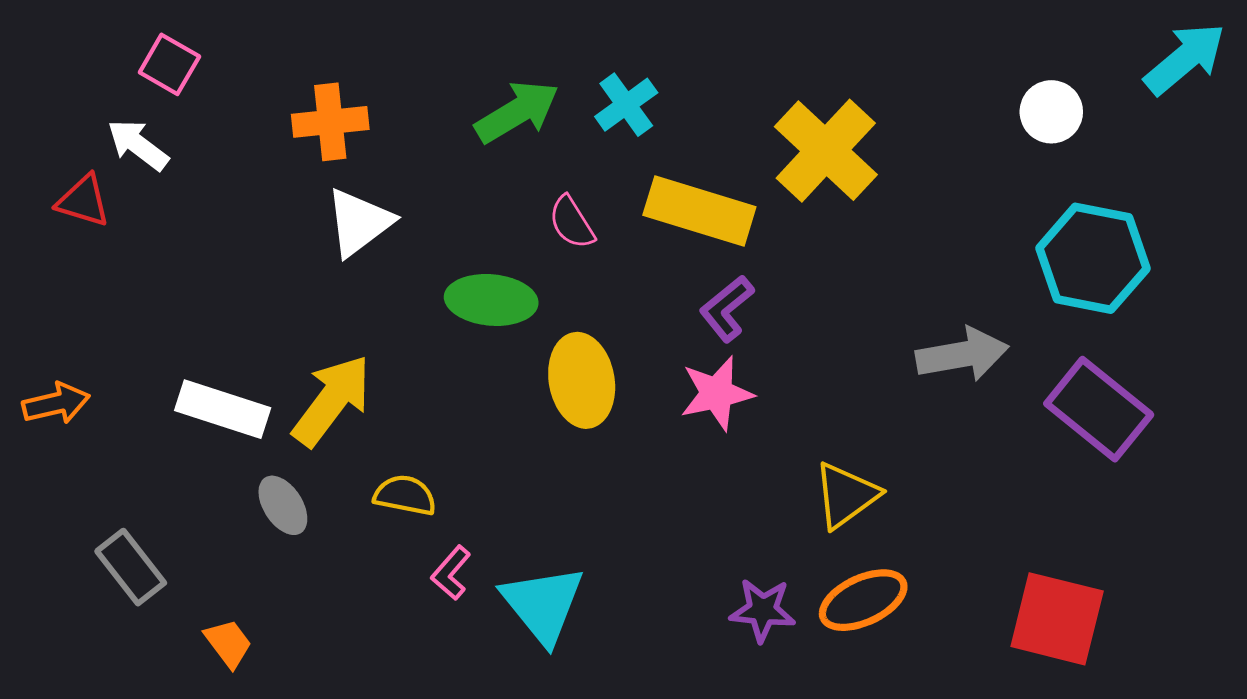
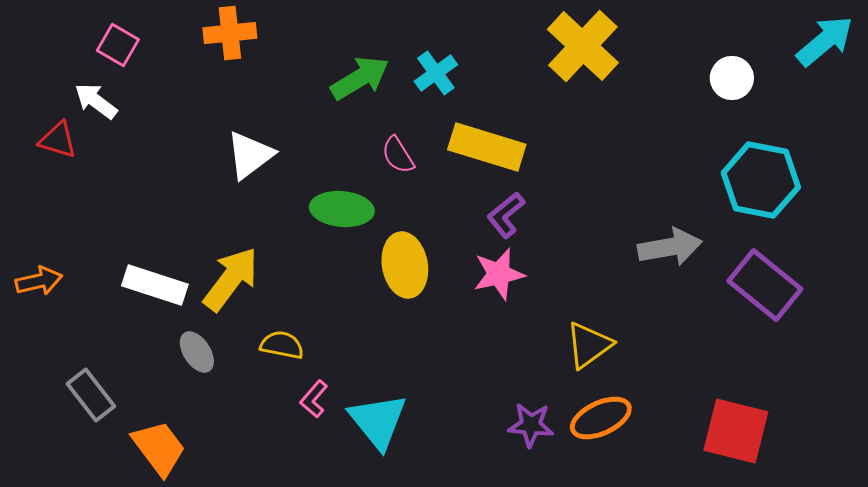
orange cross: (330, 122) -> (230, 33), moved
yellow cross: (826, 151) -> (583, 46), moved
orange trapezoid: (228, 643) -> (159, 448), size x1.6

